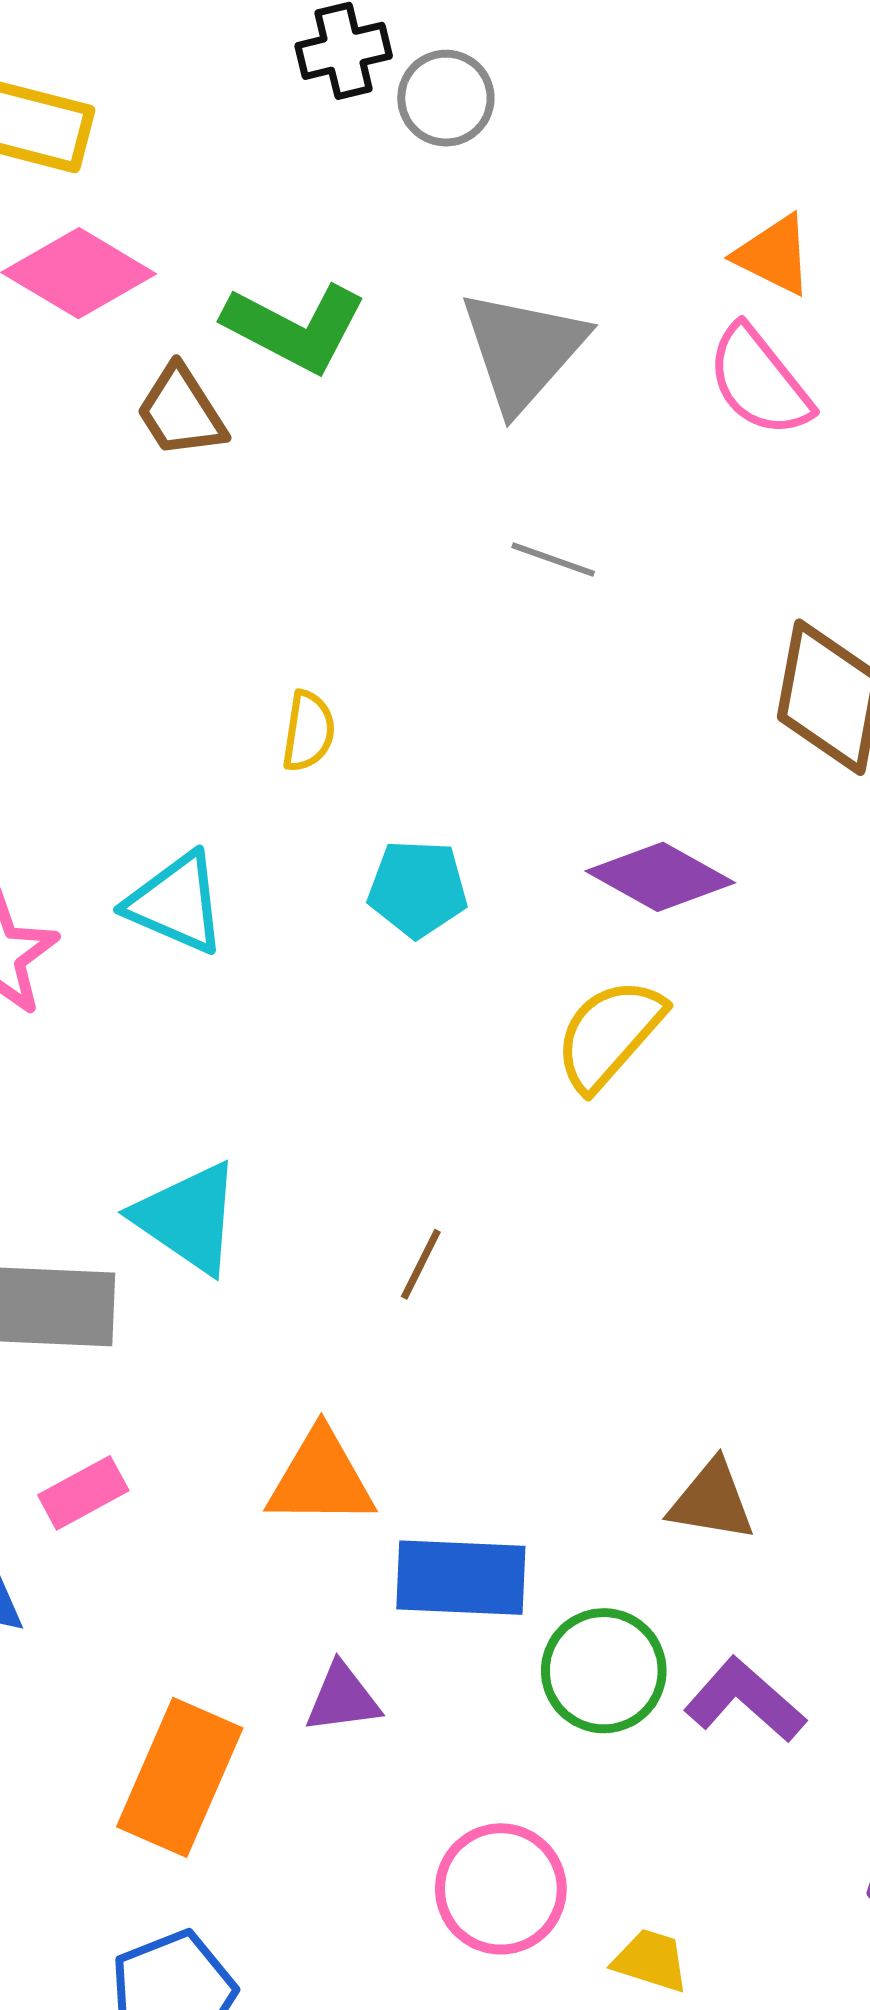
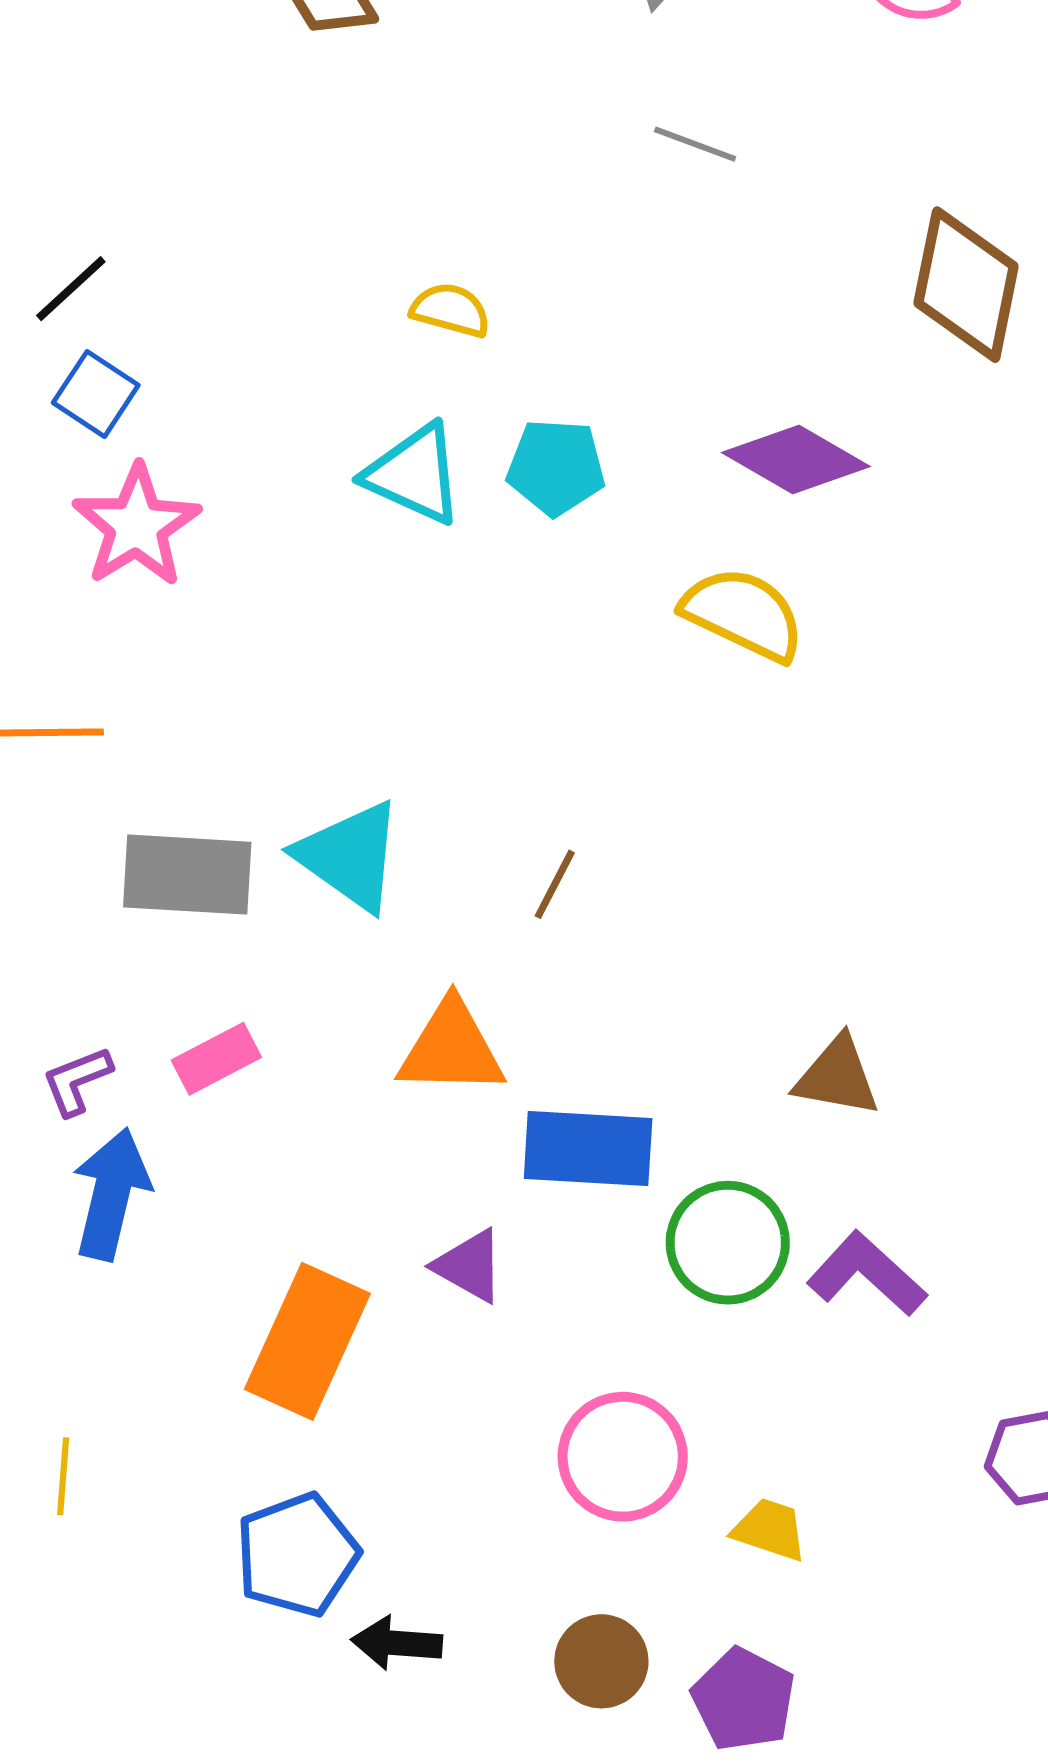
yellow semicircle: (308, 731) -> (451, 310), turned -84
cyan triangle: (176, 903) -> (414, 474), moved
yellow semicircle: (609, 1034) -> (743, 614), turned 73
cyan triangle: (188, 1218) -> (350, 856), moved
brown line: (421, 1264) -> (555, 884), moved
purple triangle: (343, 1698) -> (469, 1266), turned 36

